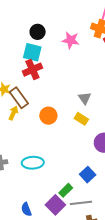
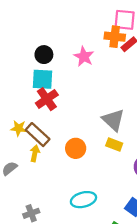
pink star: (71, 40) -> (84, 57), turned 30
gray triangle: (85, 98) -> (113, 120), size x1.5
cyan ellipse: (33, 163) -> (83, 200), moved

